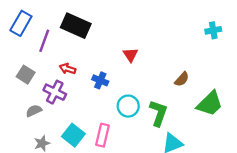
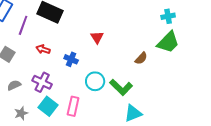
purple cross: (55, 92) -> (42, 82), moved
green trapezoid: (210, 104) -> (168, 42), moved
green L-shape: (158, 113) -> (121, 87), turned 115

